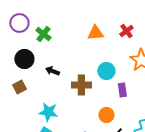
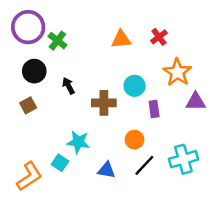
purple circle: (19, 23) -> (28, 27), size x1.4
black arrow: (52, 71) -> (68, 86), turned 40
cyan star: (48, 112) -> (78, 142), moved

